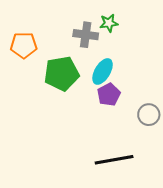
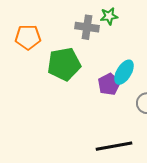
cyan ellipse: (103, 71) -> (124, 72), moved

